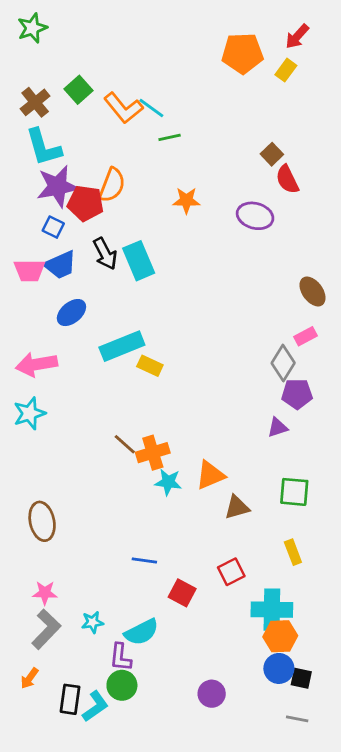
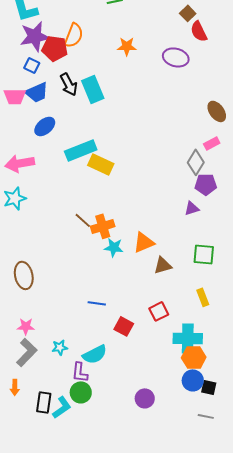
yellow rectangle: (150, 366) -> (101, 164), size x1.4
orange arrow: (29, 678) -> (15, 387), turned -35

